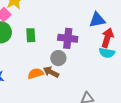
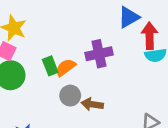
gray circle: (58, 58) -> (70, 96), moved
orange semicircle: (36, 74) -> (66, 67), moved

